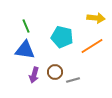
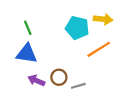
cyan pentagon: (62, 37) -> (77, 28), moved
purple arrow: (34, 75) -> (36, 80), turned 98

